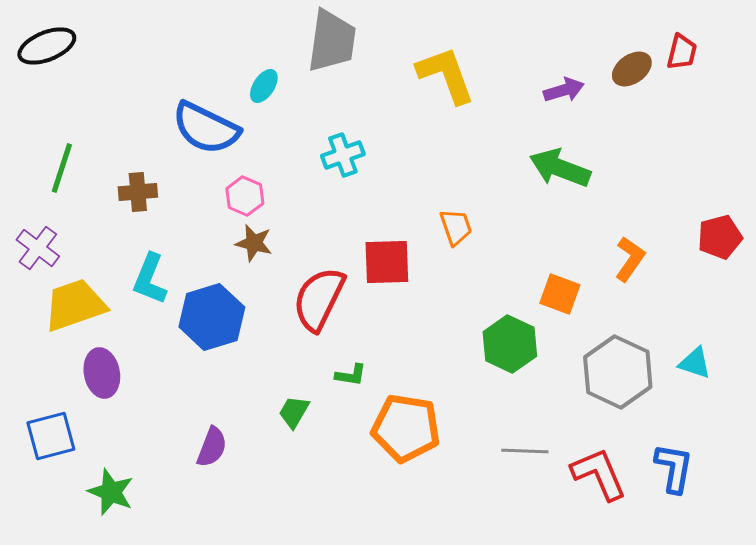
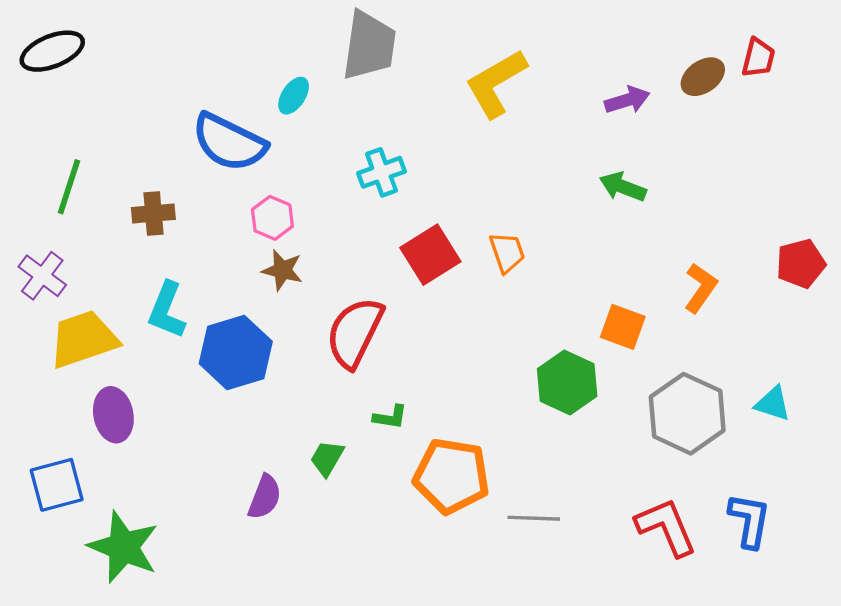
yellow L-shape: (446, 75) -> (496, 83), turned -100
green arrow: (560, 168) -> (623, 187), size x0.7
red square: (387, 262) -> (430, 255), moved, turned -30
purple semicircle: (212, 447) -> (265, 497), moved
gray line: (525, 451) -> (534, 518), moved
green star: (111, 492) -> (123, 547), size x1.4

